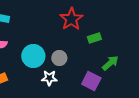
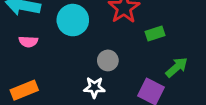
cyan circle: (33, 56) -> (73, 20), moved

